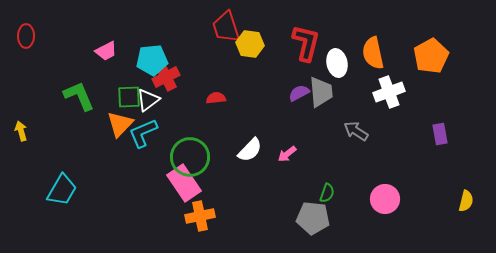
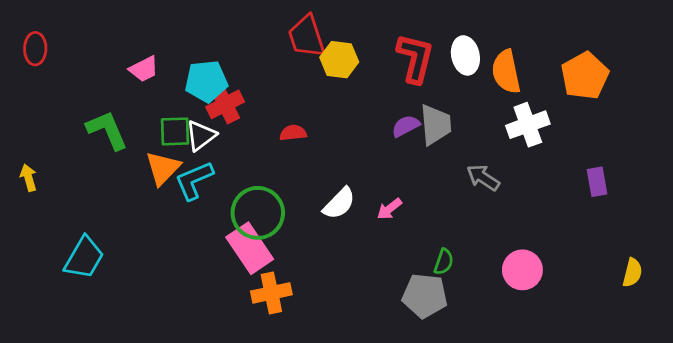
white ellipse: (337, 63) -> (465, 55), moved

